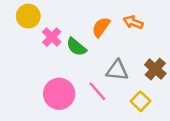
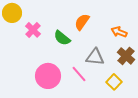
yellow circle: (28, 16) -> (12, 13), moved
orange arrow: (133, 22) -> (119, 32), moved
pink cross: (52, 37) -> (33, 30), moved

